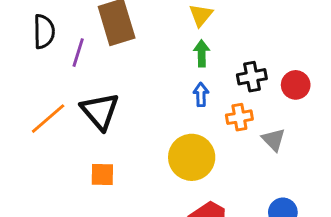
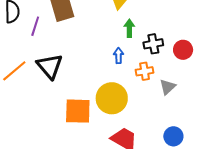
green arrow: (202, 53) -> (129, 28), moved
gray triangle: (274, 140) -> (168, 87), turned 30
orange square: (102, 175) -> (78, 111), moved, size x1.6

